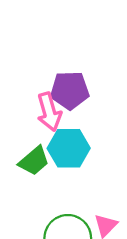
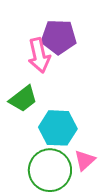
cyan hexagon: (69, 148) -> (58, 128), moved

